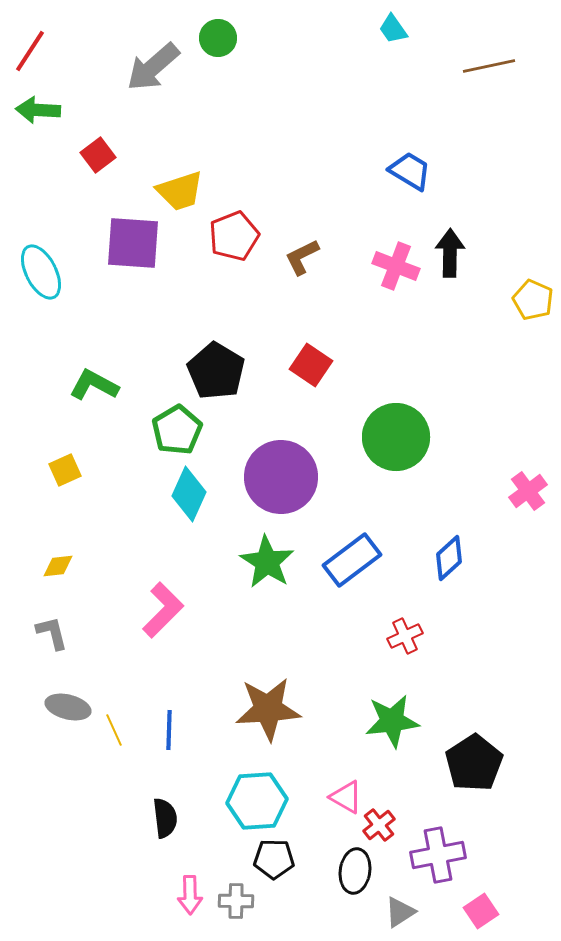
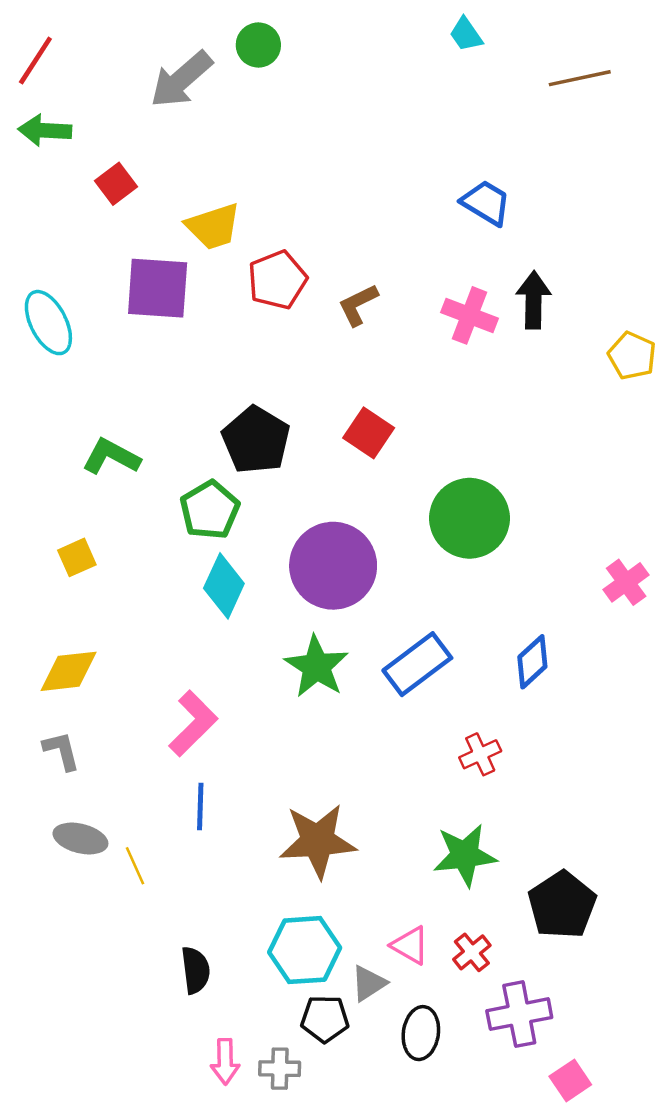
yellow diamond: (58, 566) -> (69, 671), size x1.6
blue line: (169, 730) -> (200, 806), moved
red cross: (379, 825) -> (472, 952), moved
gray triangle: (400, 912) -> (369, 983), moved

